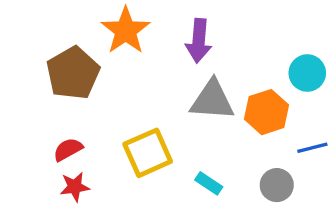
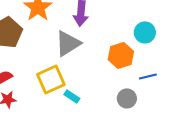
gray triangle: (212, 100) -> (68, 43), moved, turned -36
cyan rectangle: (209, 183) -> (72, 96), moved

